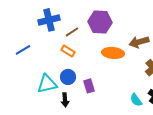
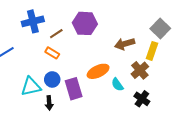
orange ellipse: (113, 53) -> (98, 71), moved, turned -30
purple rectangle: (89, 86) -> (74, 89), size x1.5
cyan semicircle: (136, 100) -> (117, 85), moved

